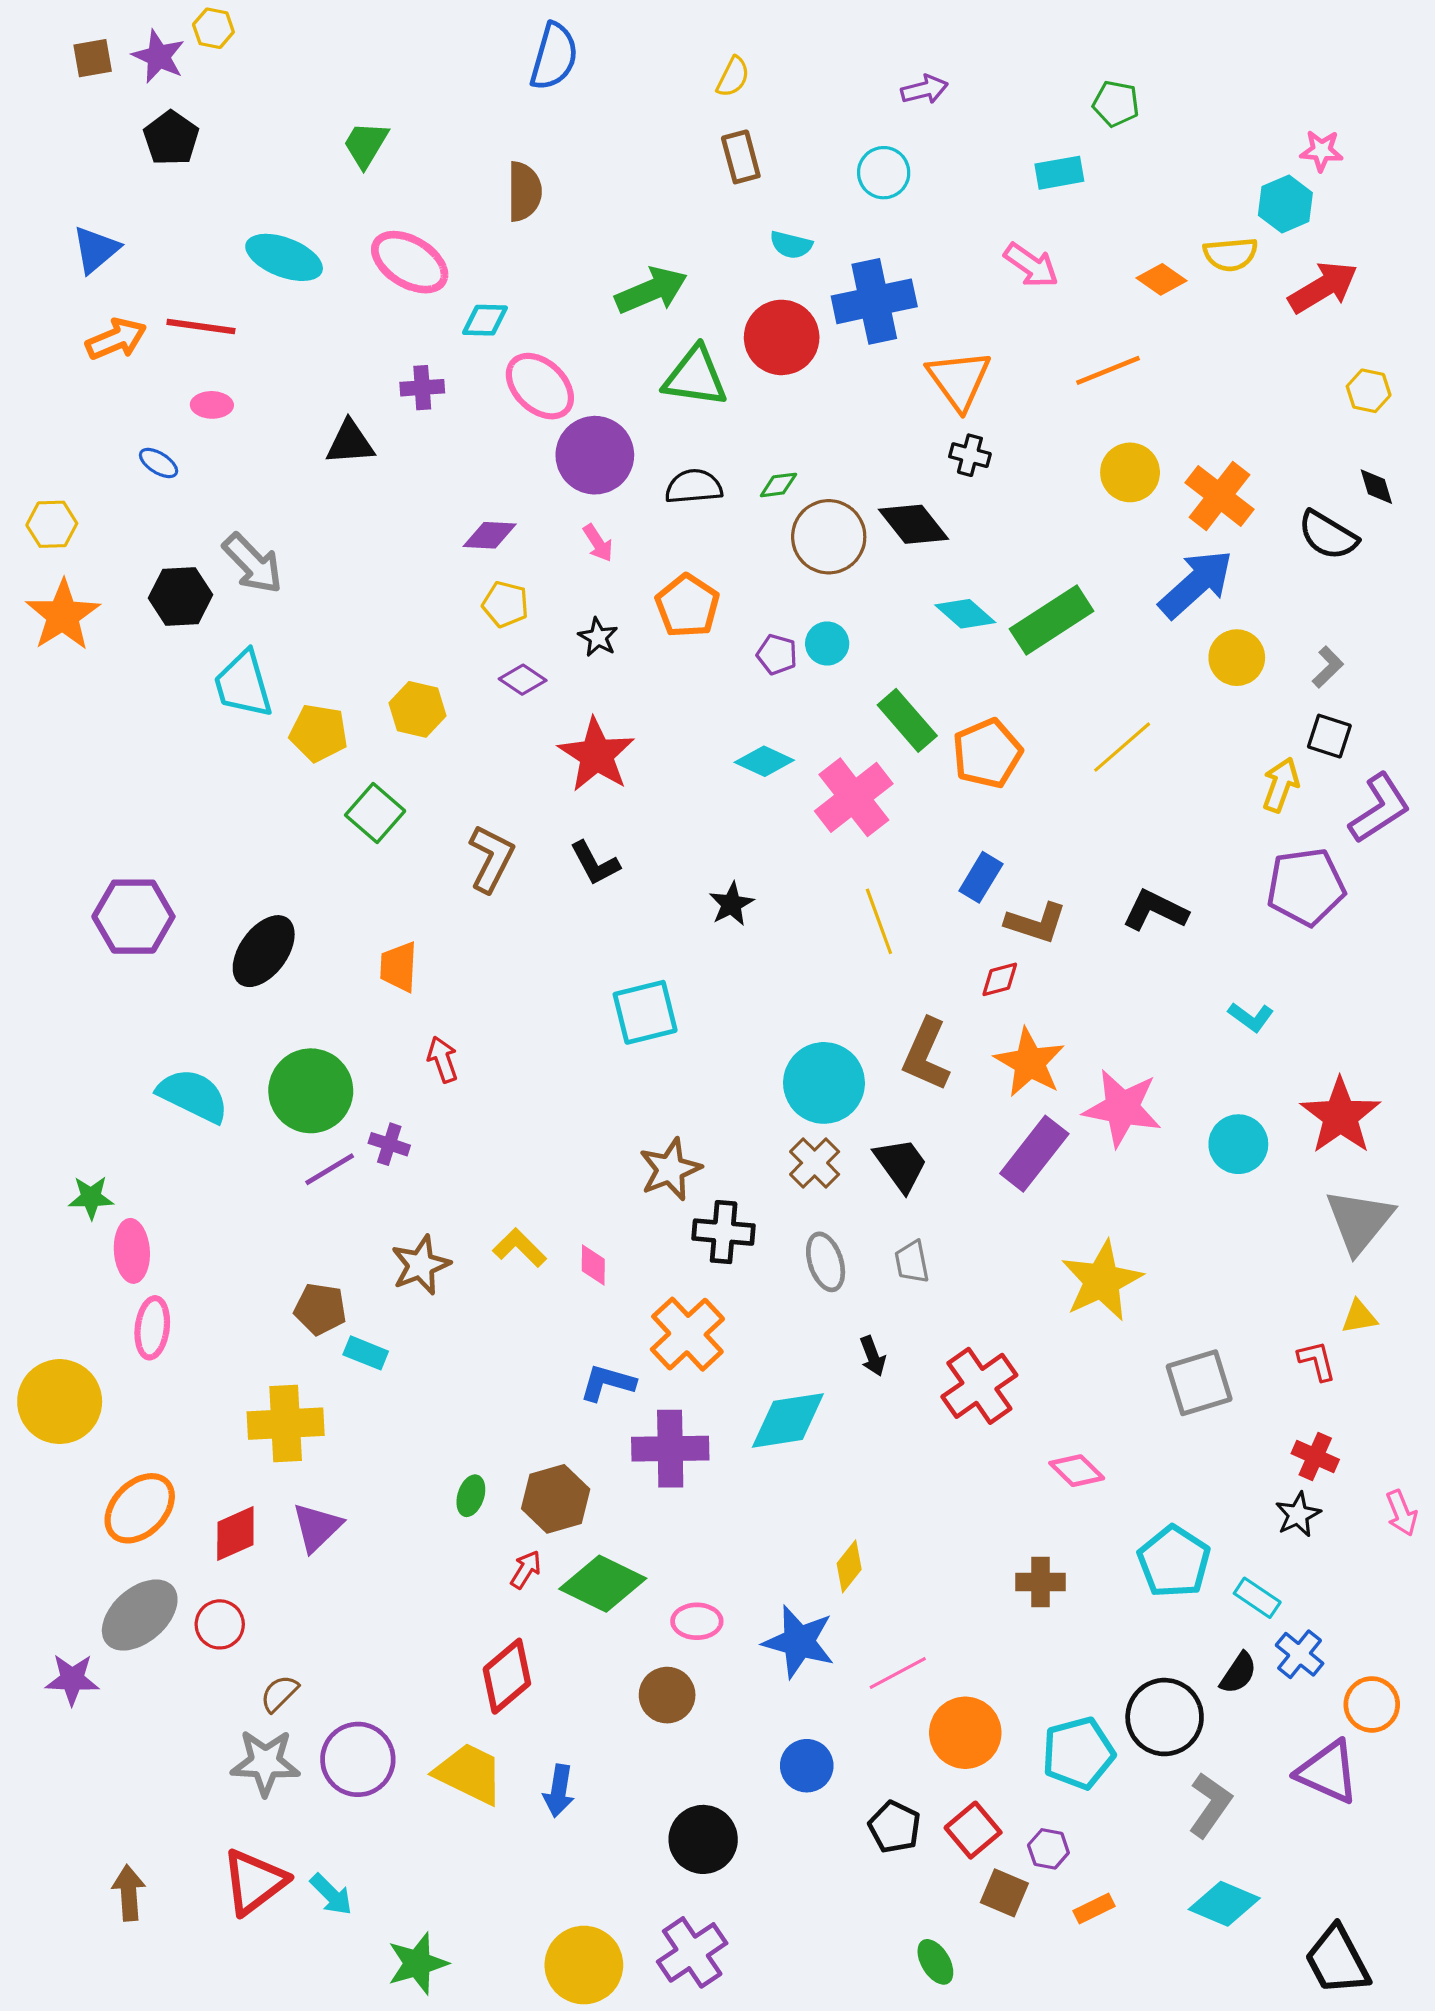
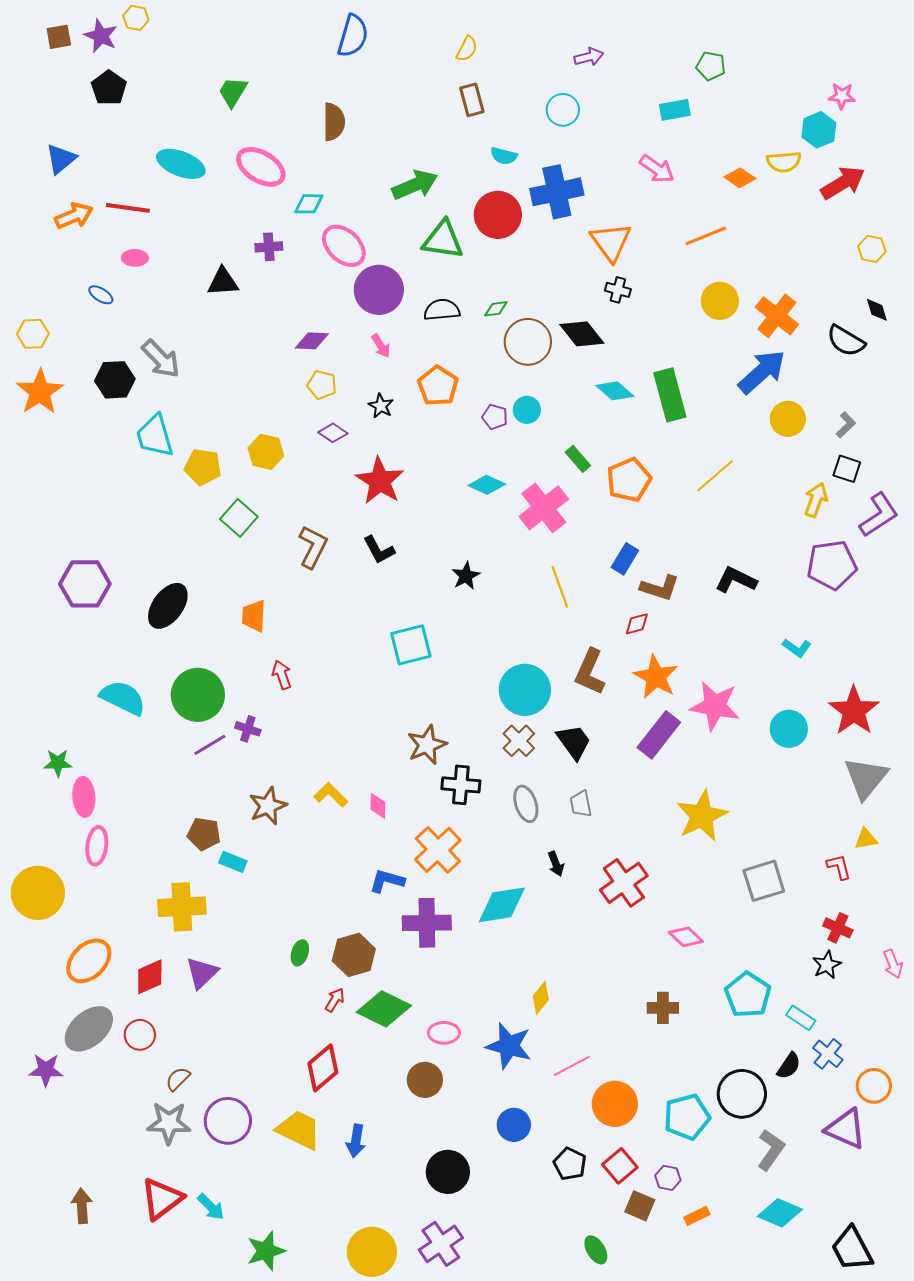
green rectangle: (1052, 620) -> (670, 395), turned -72
green rectangle: (907, 720) -> (578, 459), size x0.7

